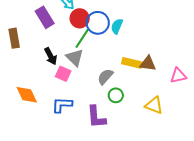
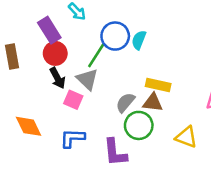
red circle: (80, 18) -> (55, 53), moved
brown triangle: (148, 63) -> (153, 103), moved
green circle: (116, 95) -> (139, 125), size x1.5

